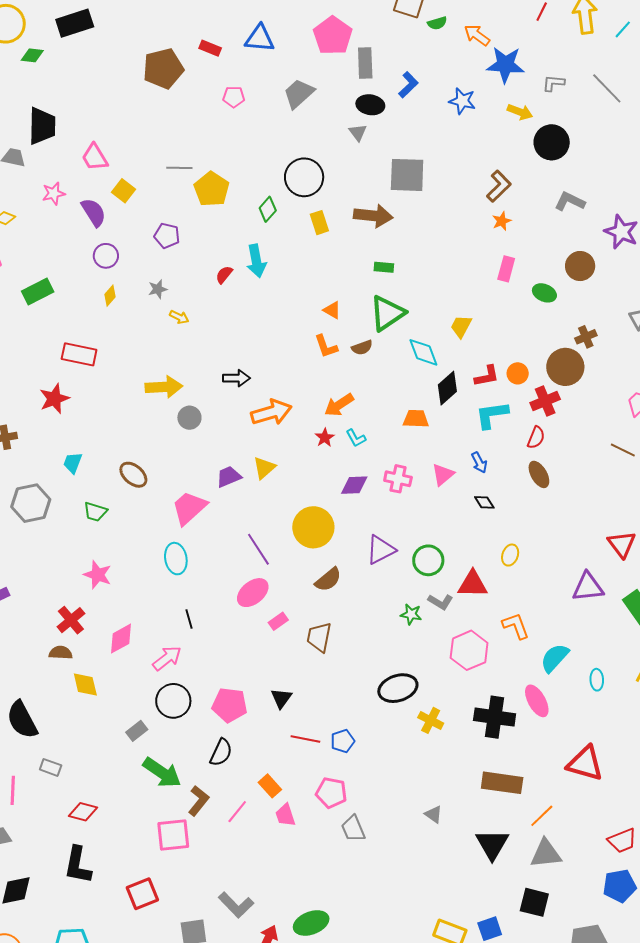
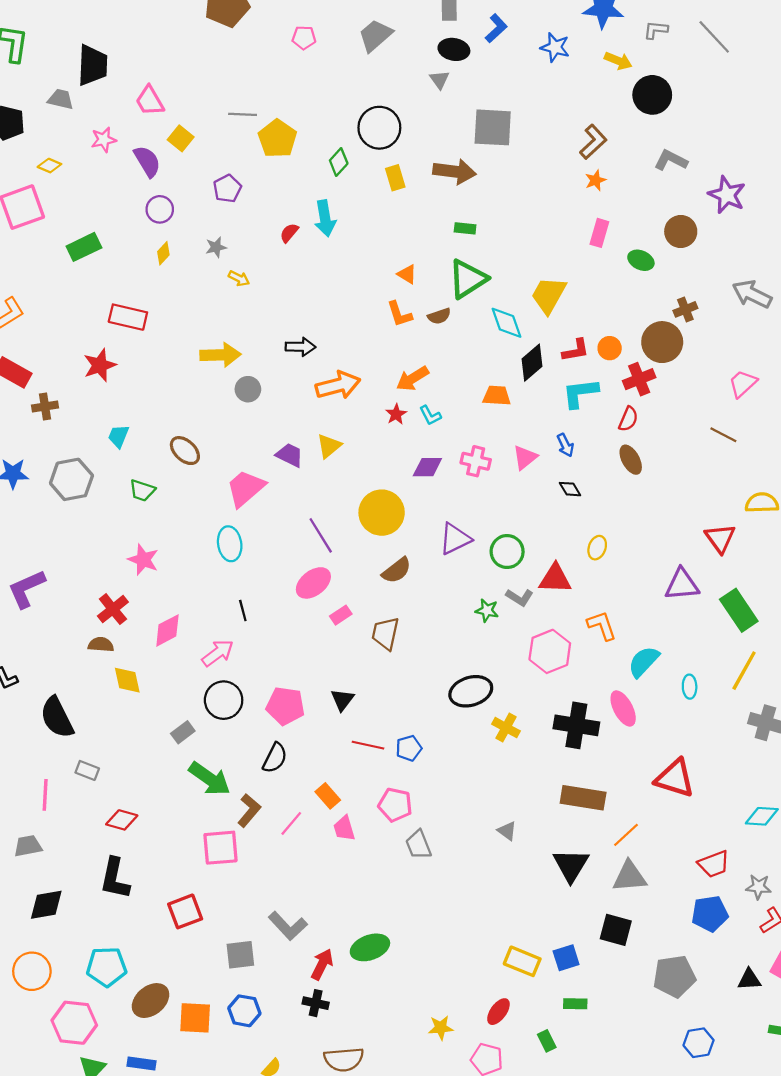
purple pentagon: (167, 236) -> (227, 189), turned 30
yellow trapezoid: (461, 326) -> (549, 295), size x1.5
purple trapezoid: (229, 477) -> (290, 455), turned 48

